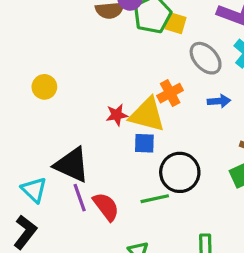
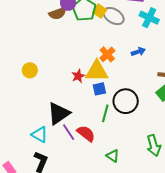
yellow square: (175, 23) -> (100, 11), turned 32
gray ellipse: (206, 58) -> (114, 16), moved
black triangle: (72, 165) -> (59, 113), turned -45
green line: (155, 199) -> (105, 113), moved, turned -48

